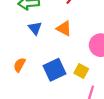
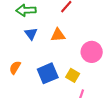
orange triangle: (64, 28) -> (58, 35), turned -35

